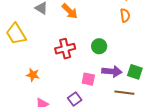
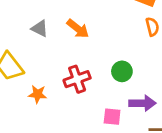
orange star: (33, 75) -> (37, 94), moved

